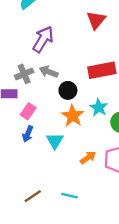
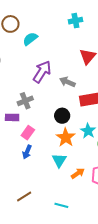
gray arrow: (49, 72) -> (67, 82), moved
cyan triangle: (55, 141) -> (59, 160), moved
brown line: (33, 196) -> (24, 197), moved

